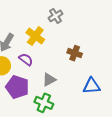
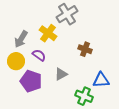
gray cross: (55, 16) -> (67, 14), size x1.5
green cross: (44, 103) -> (84, 96), moved

